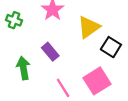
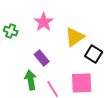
green arrow: (23, 68) -> (31, 80), moved
pink square: (97, 81) -> (82, 83), turned 30

